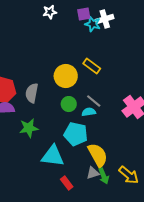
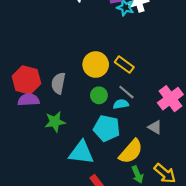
yellow rectangle: (92, 66) -> (124, 65), moved
yellow semicircle: (98, 155) -> (131, 151), turned 70
gray triangle: (93, 173) -> (155, 127), moved, turned 48

